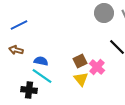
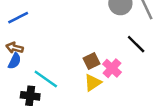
blue semicircle: (41, 61) -> (15, 61), moved, turned 104
yellow triangle: (81, 79) -> (93, 83), turned 35

